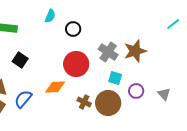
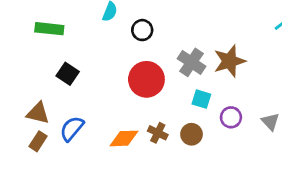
orange diamond: (55, 87) -> (124, 138), moved
brown circle: (108, 103) -> (192, 134), size x0.6

